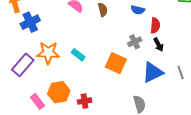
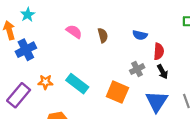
orange star: (48, 53) -> (45, 82), size x0.6
cyan rectangle: (78, 55) -> (77, 84), size x1.5
blue triangle: (153, 72) -> (157, 101), turned -30

